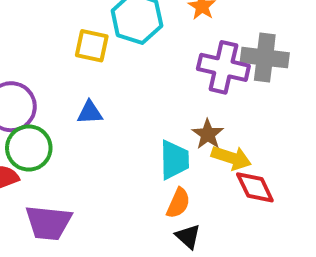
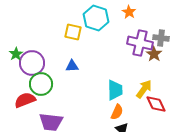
gray cross: (265, 58) -> (161, 38), size x0.7
brown star: (208, 134) -> (154, 54), moved
yellow arrow: (231, 158) -> (144, 89), turned -72

